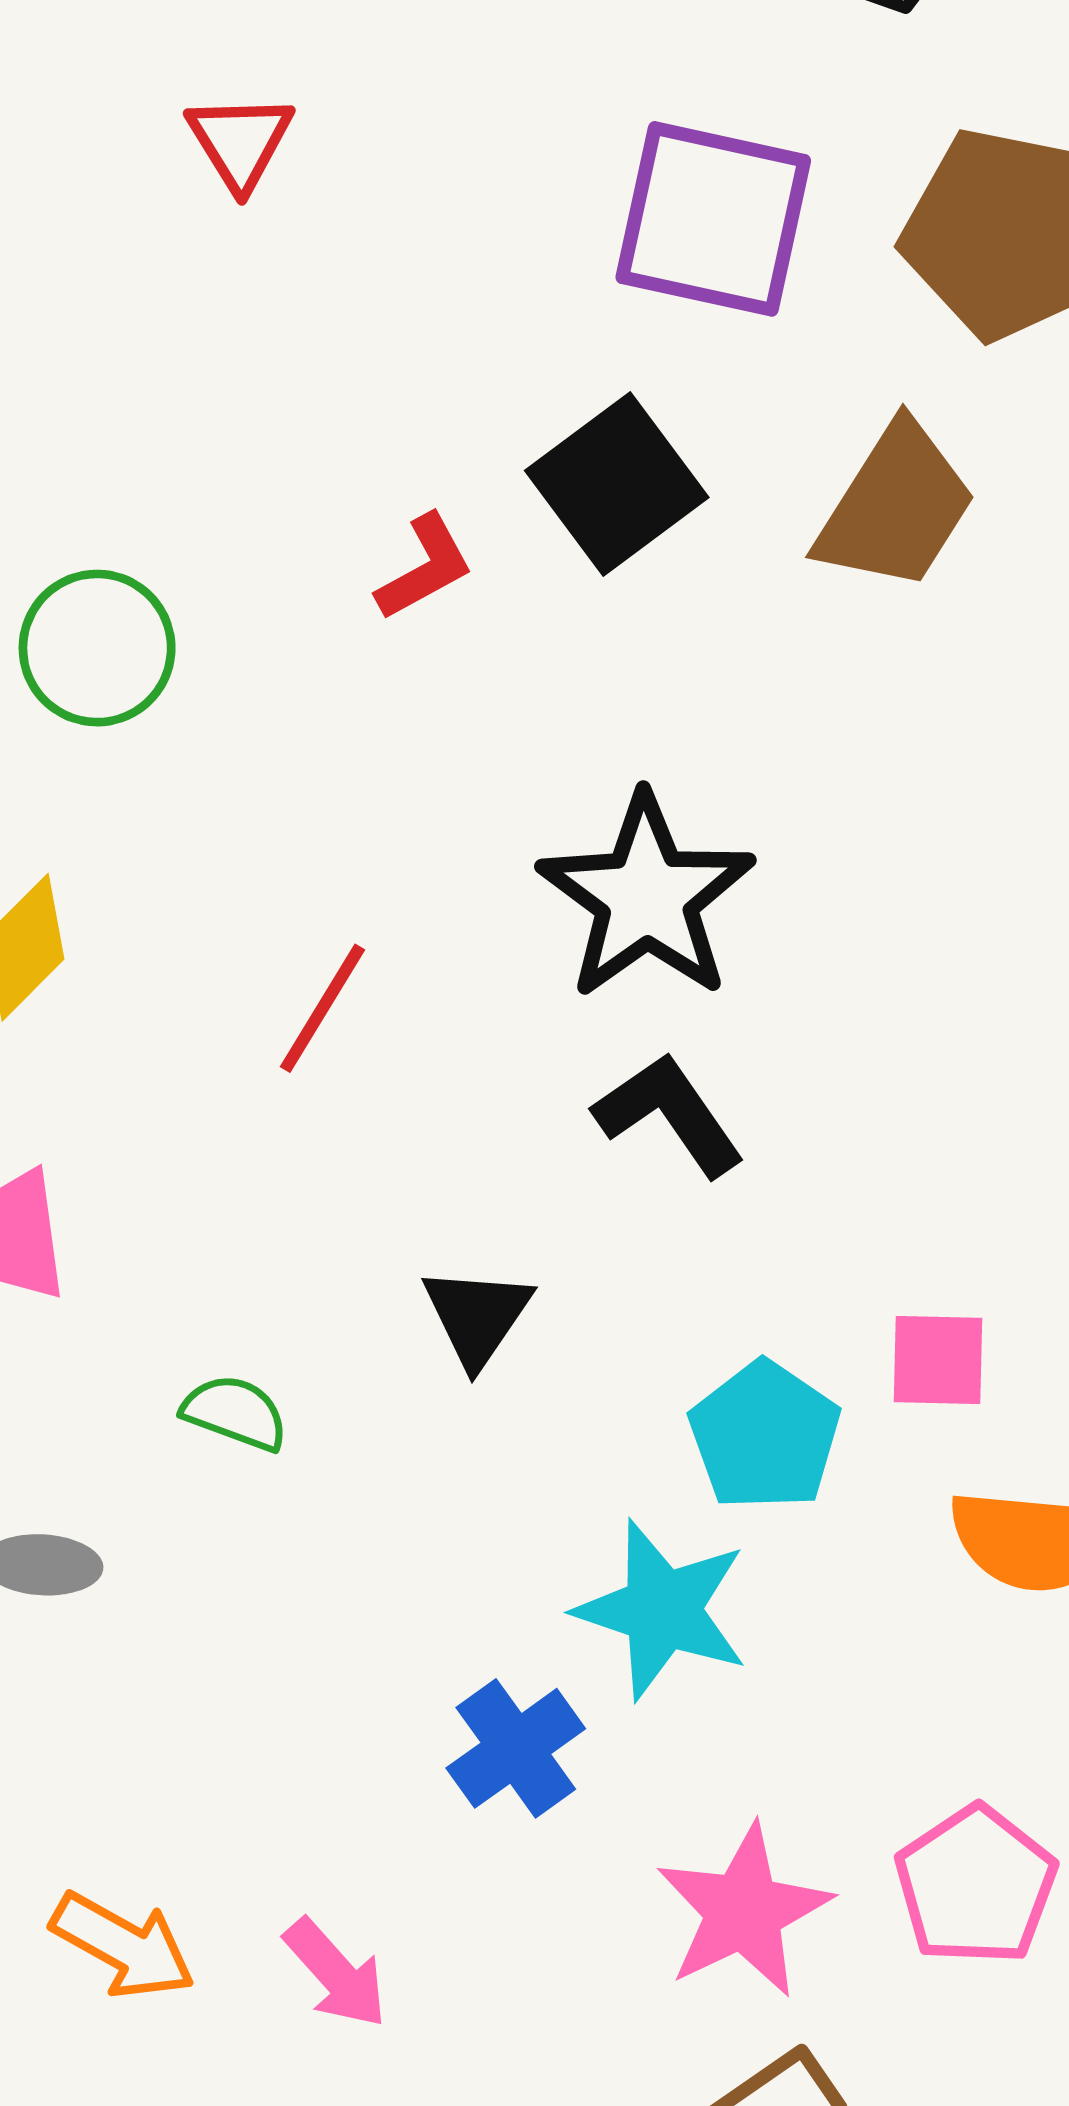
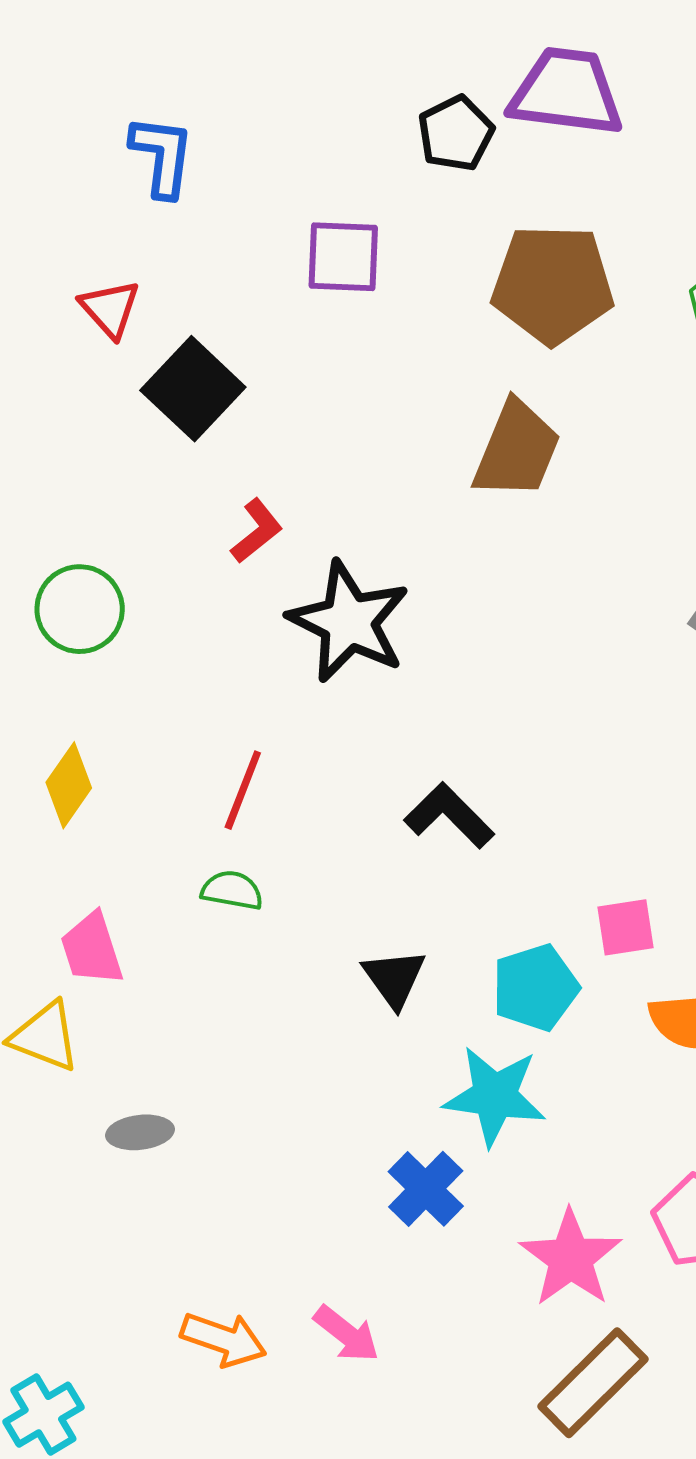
purple square: (713, 219) -> (343, 257), moved, size x0.7
black square: (617, 484) -> (193, 389), moved
black star: (646, 897) -> (349, 622), moved
black triangle: (477, 1316) -> (394, 978), moved
green semicircle: (235, 1413) -> (232, 890), moved
cyan pentagon: (765, 1436) -> (535, 988), turned 30

